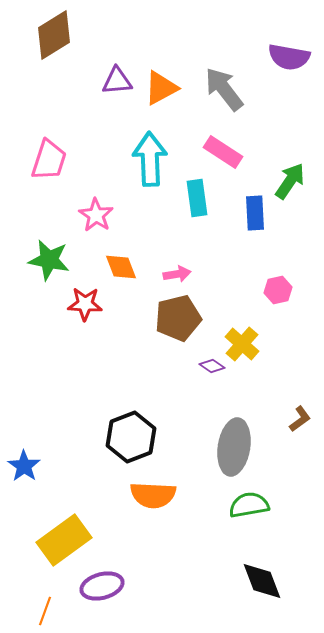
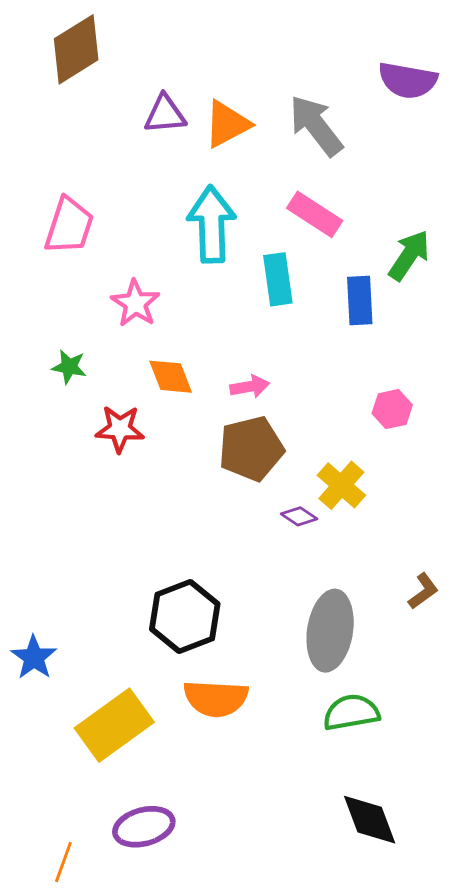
green star: (49, 260) -> (69, 367), size x0.6
yellow rectangle: (64, 540) -> (114, 725), moved

